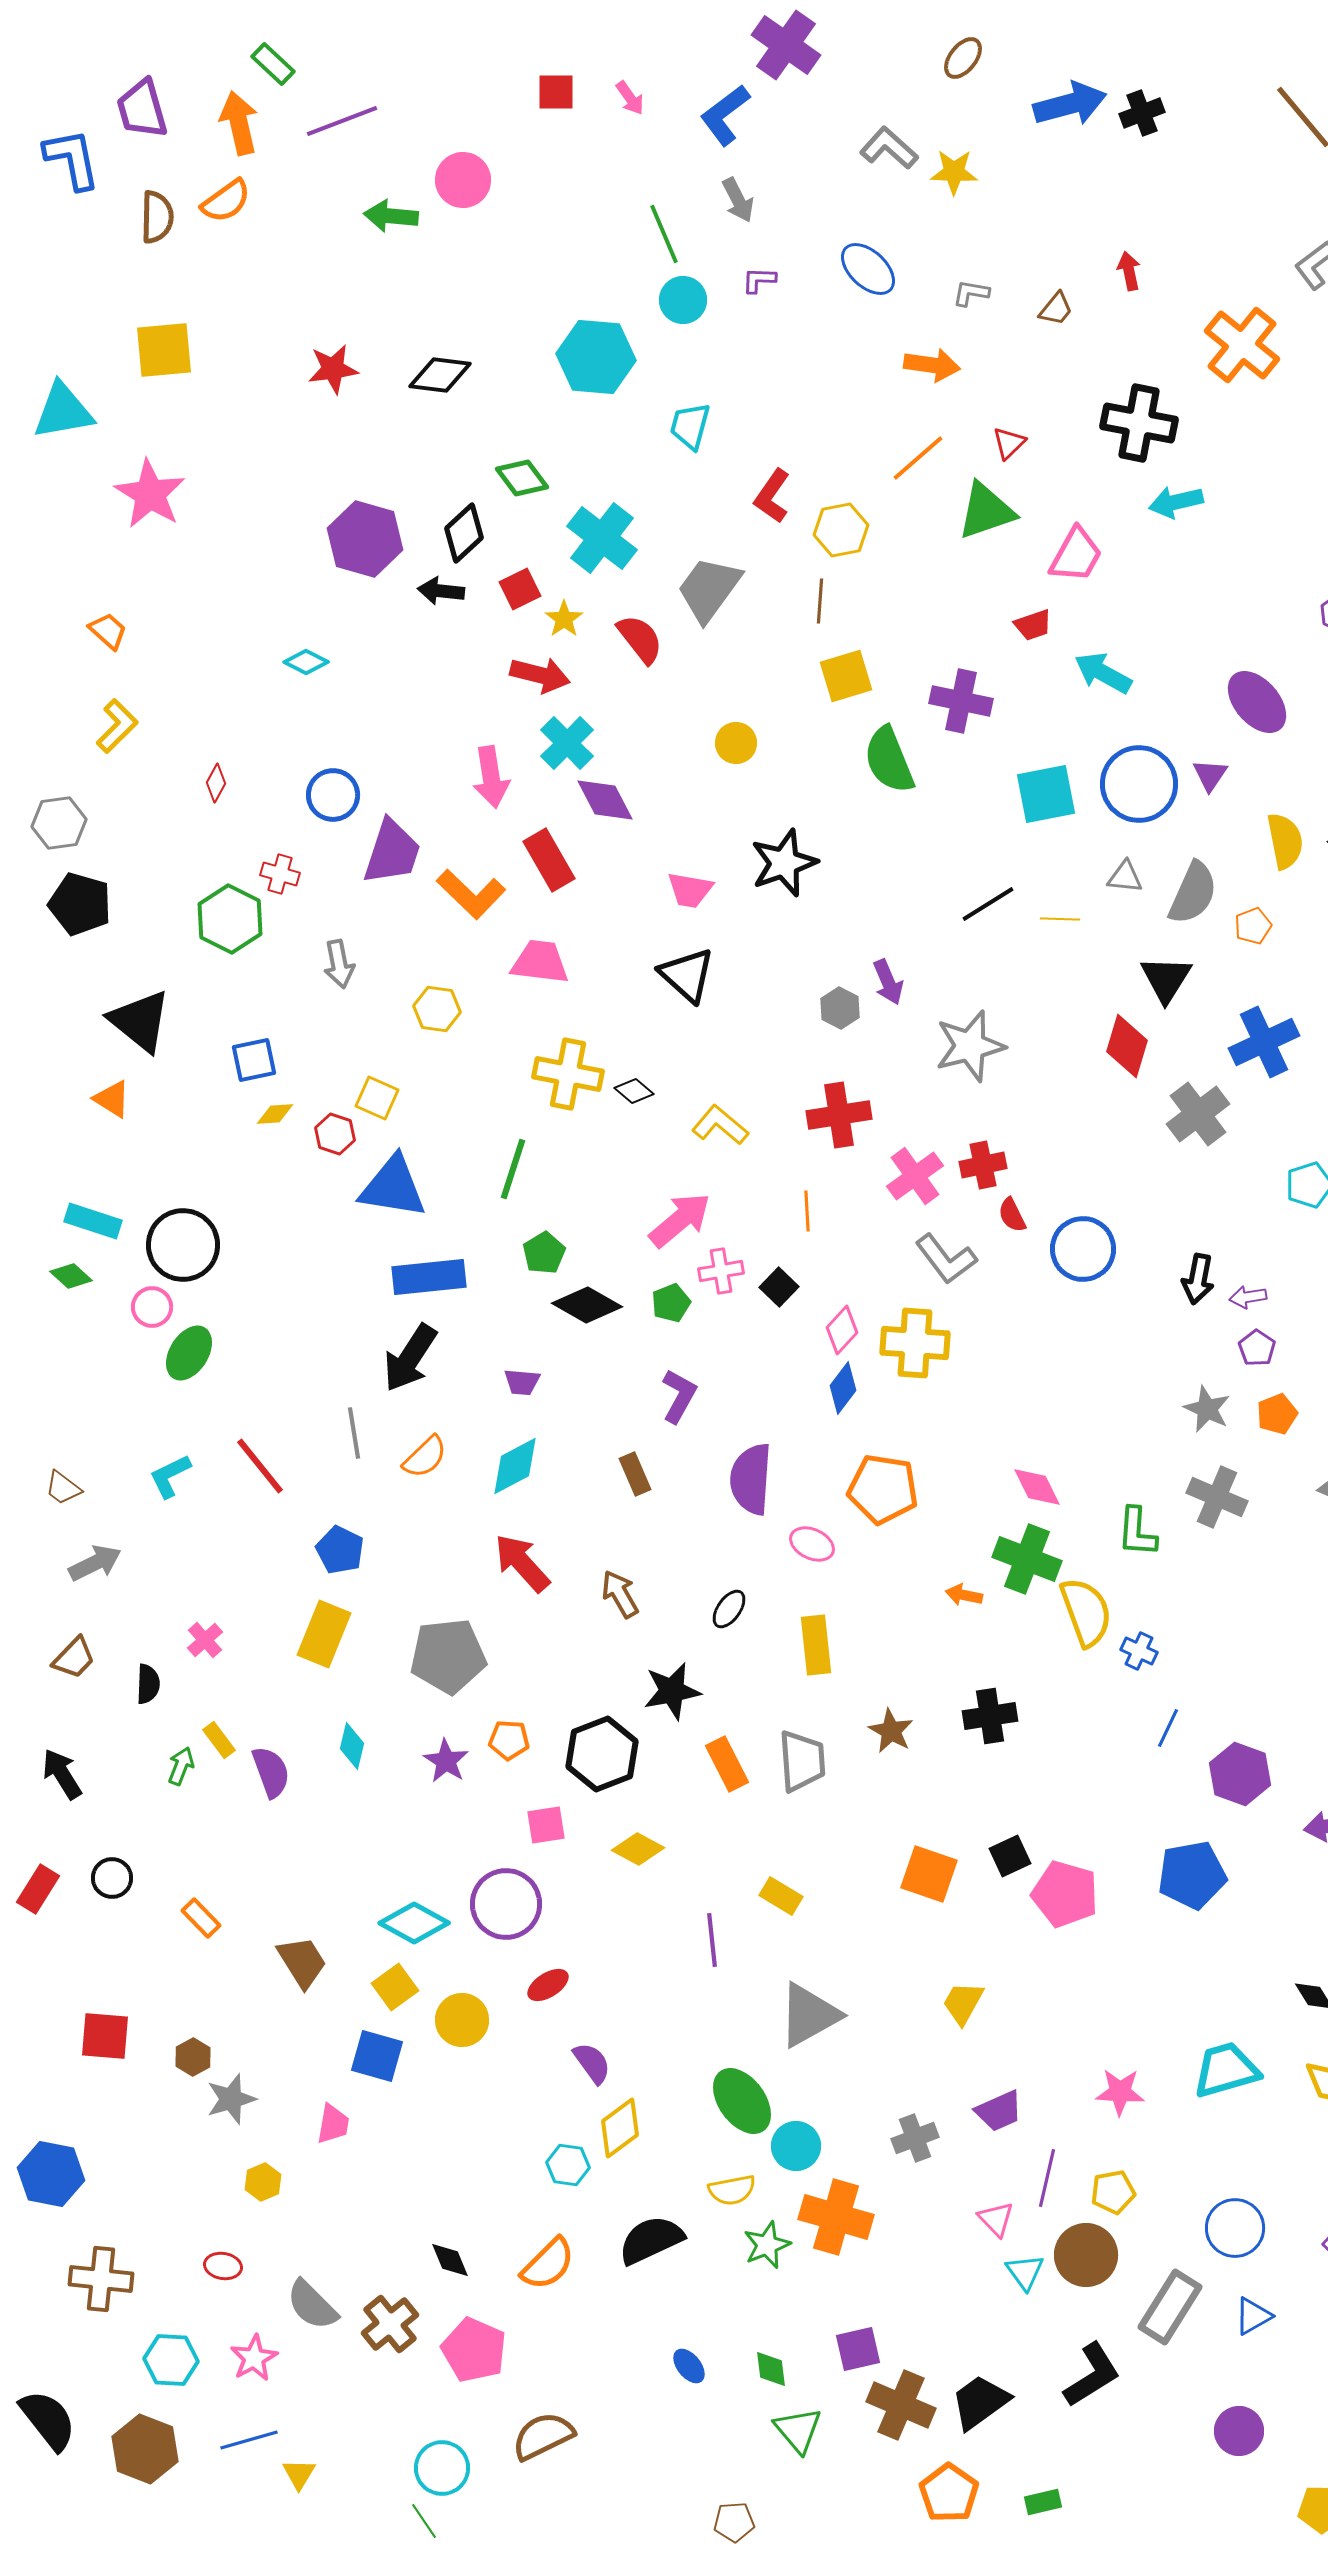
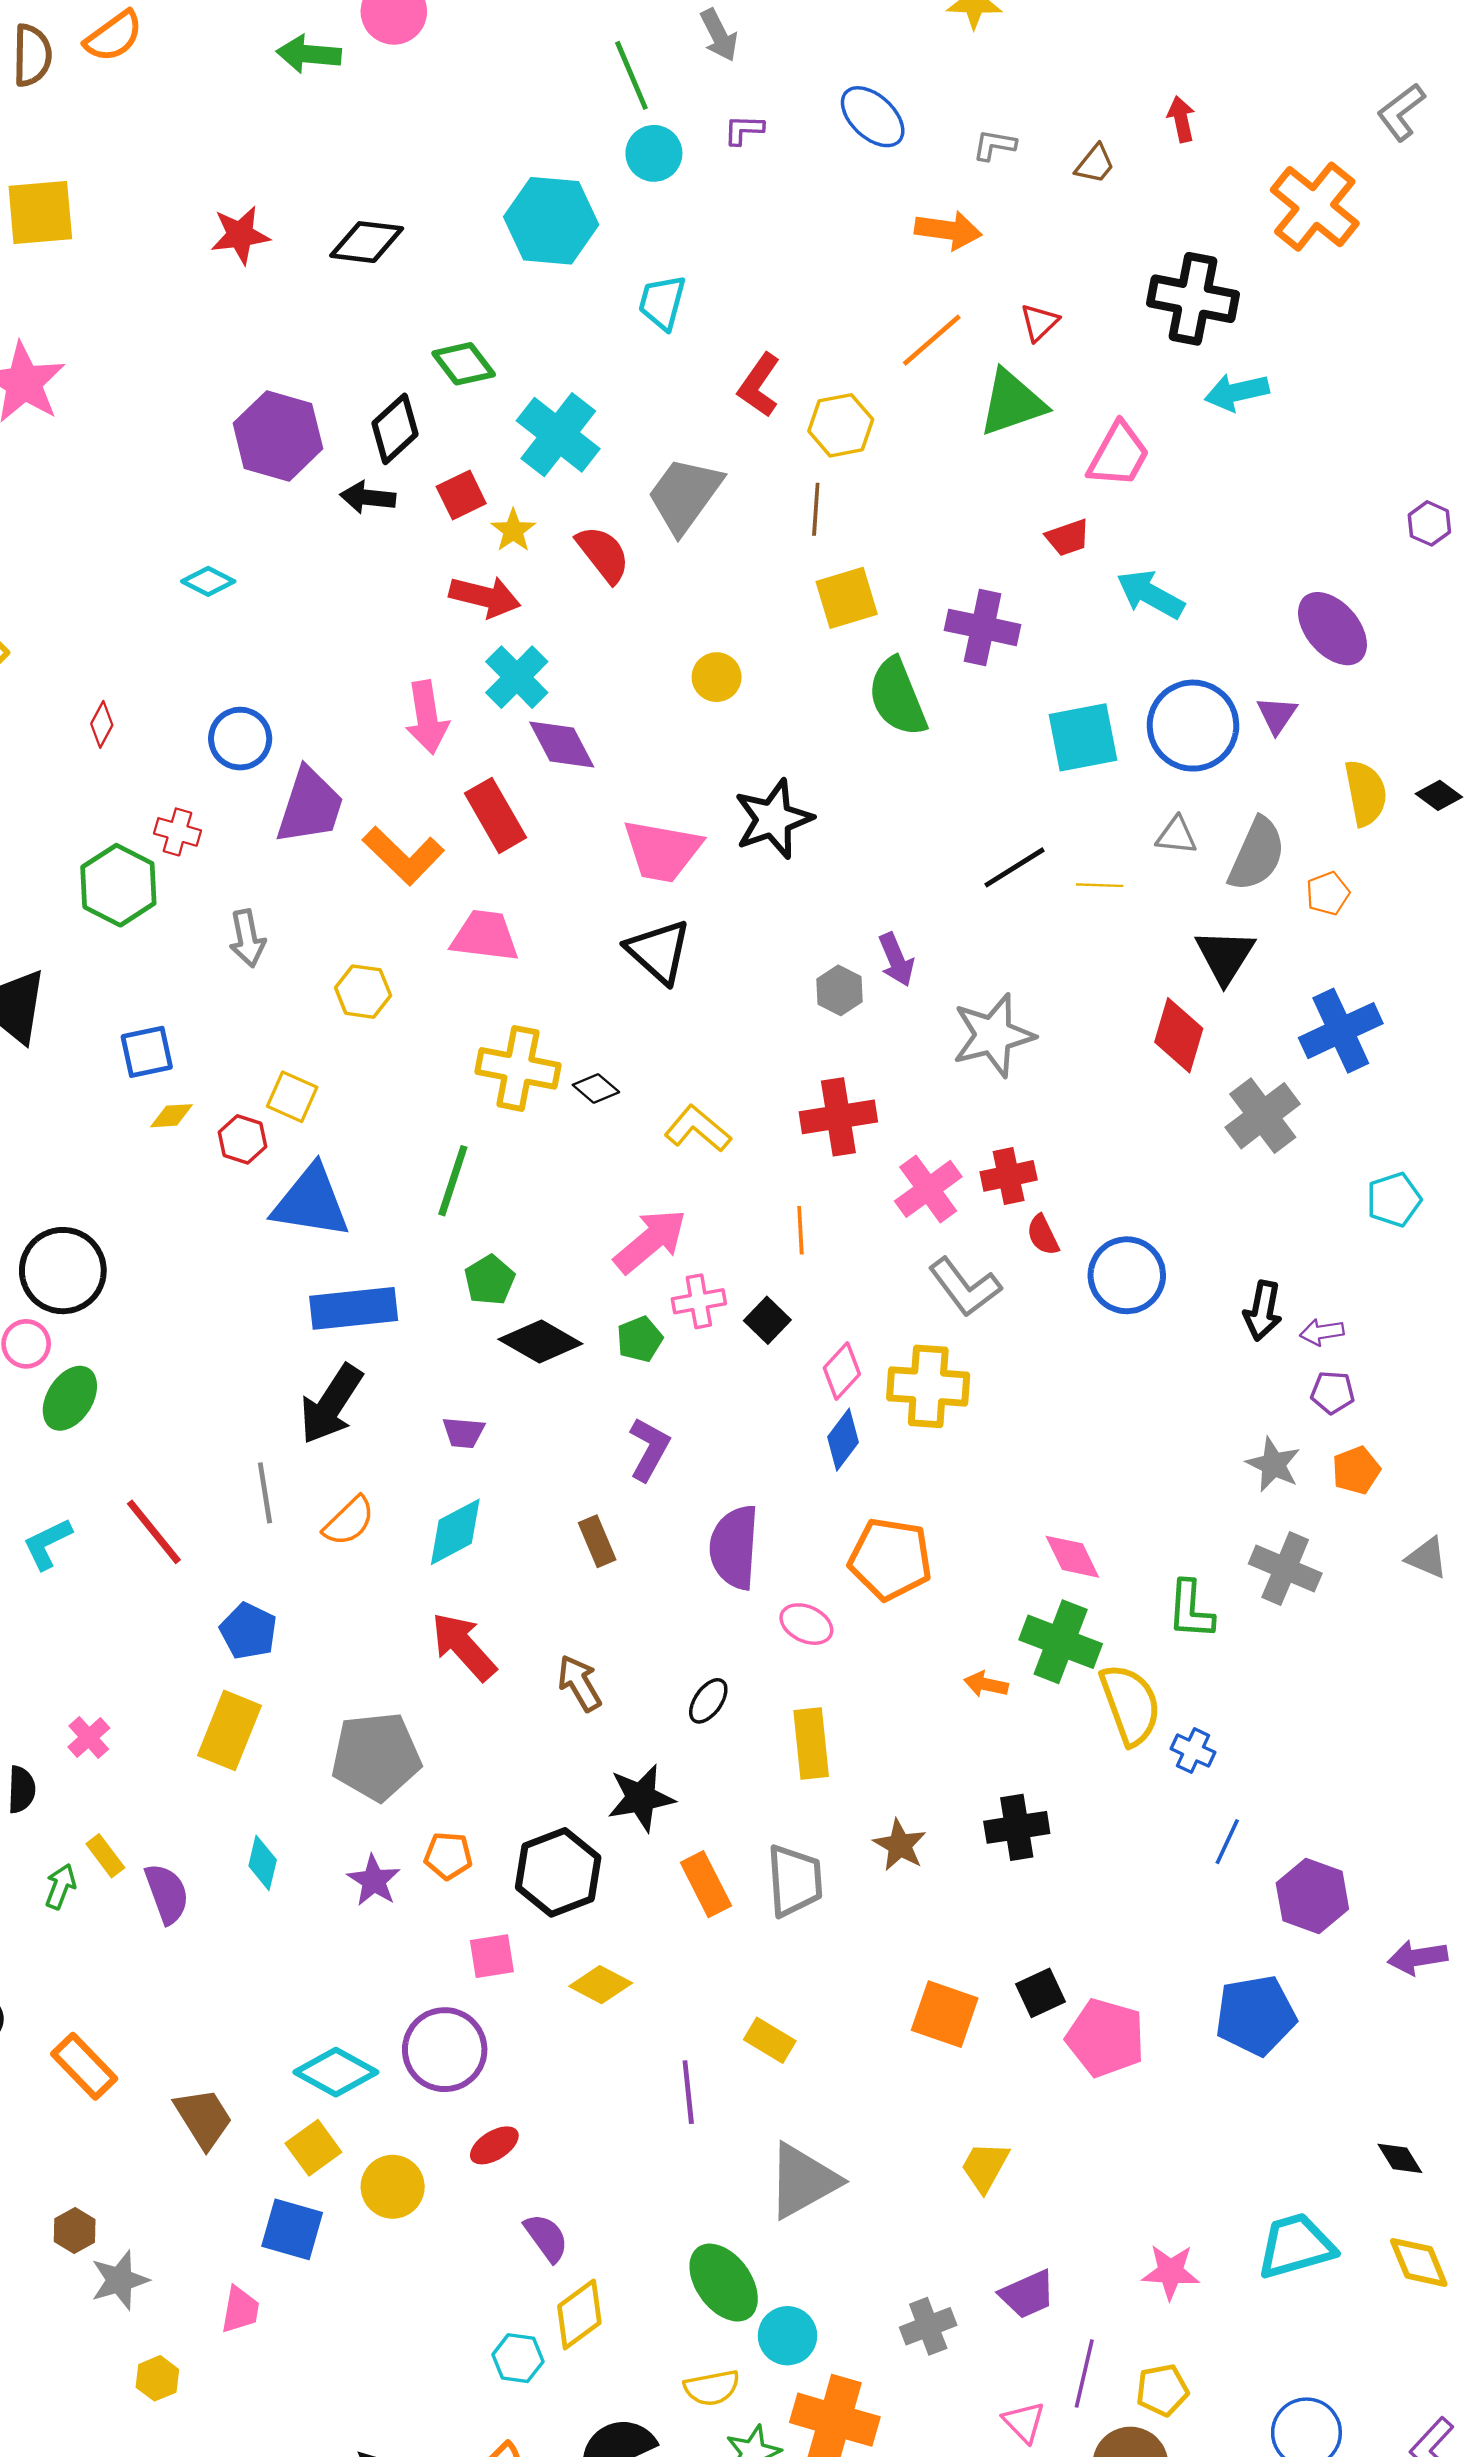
pink trapezoid: (690, 890) -> (662, 851), size x1.5
purple pentagon: (1257, 1348) -> (1332, 1392), turned -30
orange rectangle: (201, 1918) -> (84, 2066), size x1.4

